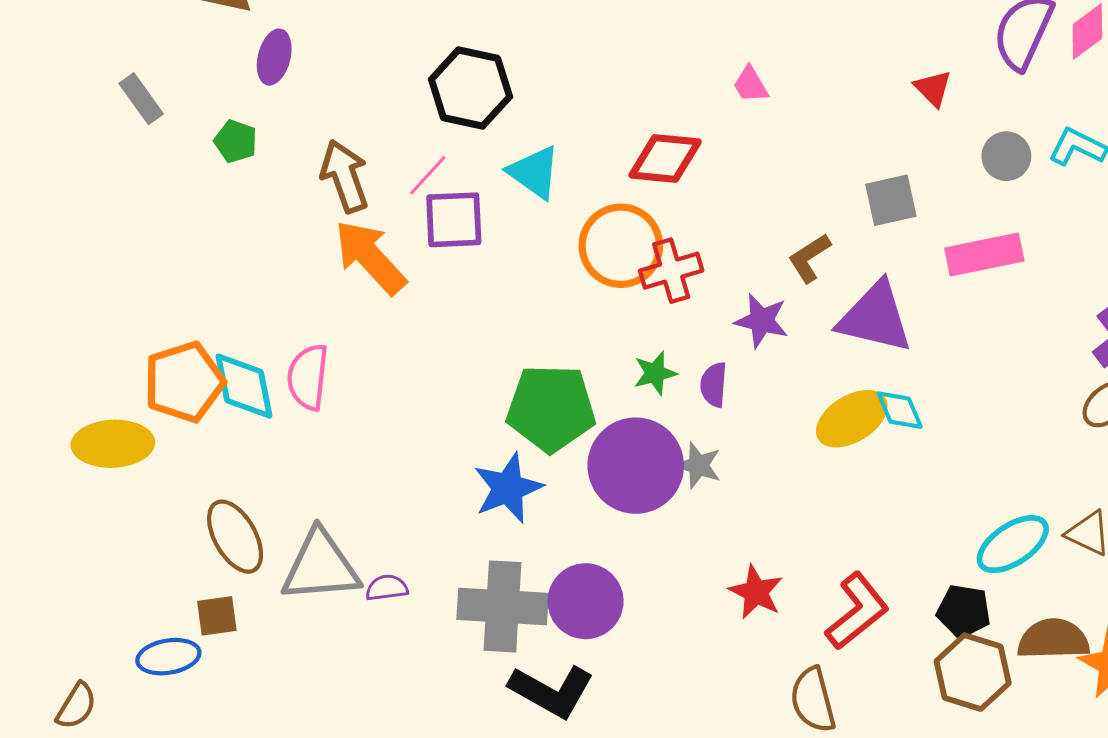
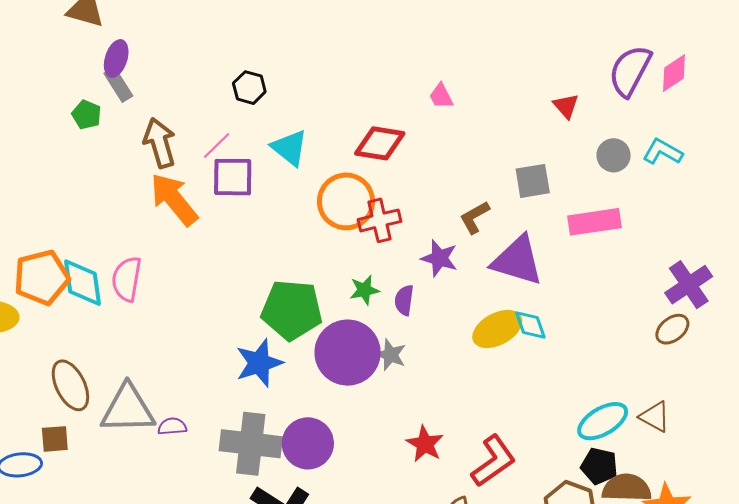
black hexagon: (471, 88) -> (249, 88), size x0.6
gray rectangle: (141, 99) -> (118, 85), moved
black pentagon: (964, 611) -> (599, 466), moved

